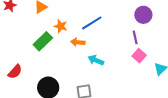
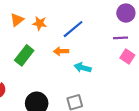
orange star: (61, 26) -> (40, 23), moved
purple line: (135, 37) -> (121, 38), turned -72

